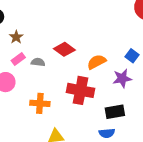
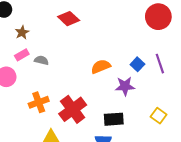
red diamond: (64, 49) -> (69, 19), moved
red cross: (80, 90) -> (73, 109), moved, turned 36
orange cross: (40, 103) -> (39, 102), turned -30

